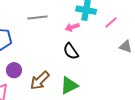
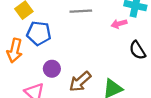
black semicircle: (71, 51) -> (137, 50), moved

